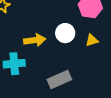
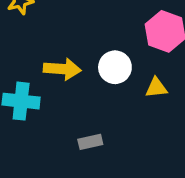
gray rectangle: (59, 80) -> (90, 142), size x0.6

